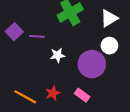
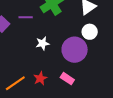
purple line: (37, 36) -> (26, 17), moved
orange line: (25, 97) -> (15, 83), turned -60

